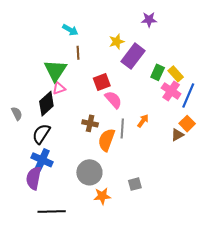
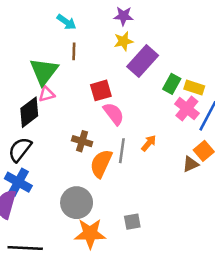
purple star: (149, 20) -> (123, 16), moved
yellow rectangle: (176, 74) -> (194, 87), turned -35
orange star: (102, 196) -> (90, 234), size x1.4

